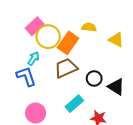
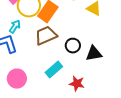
black triangle: (116, 87) -> (94, 54), turned -42

